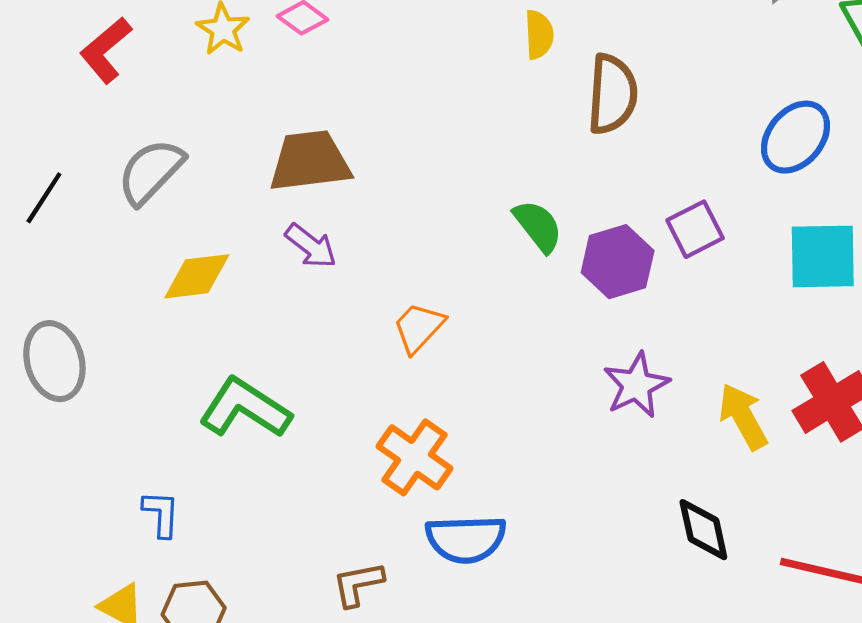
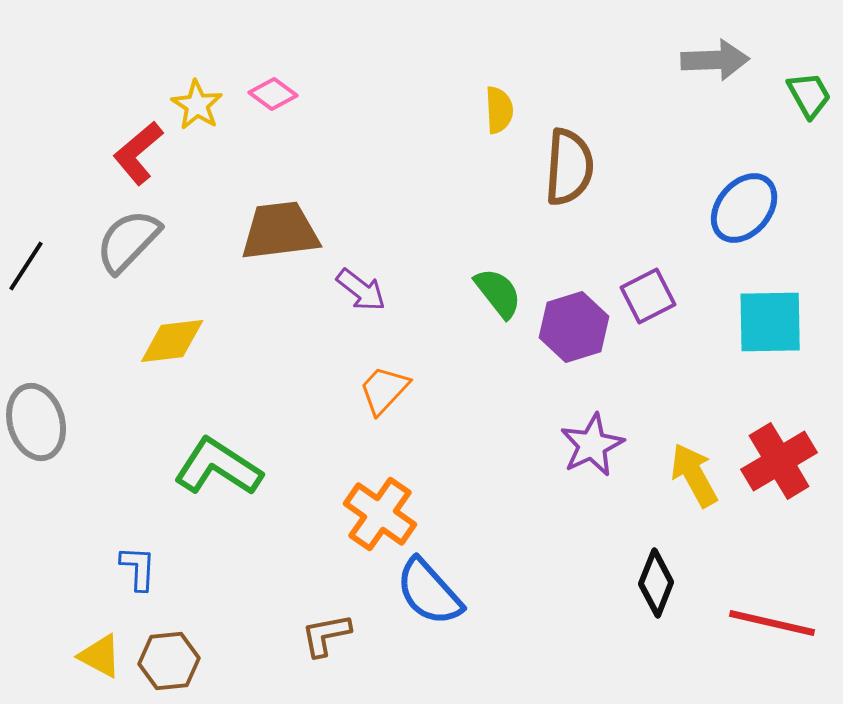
red L-shape: (106, 50) -> (138, 153), moved
purple arrow: (311, 246) -> (361, 290), moved
black diamond: (703, 530) -> (656, 583), turned 34
blue semicircle: (466, 539) -> (429, 592), turned 50

